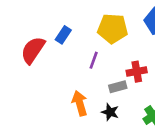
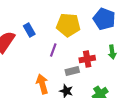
blue rectangle: (63, 35) -> (29, 30), turned -64

